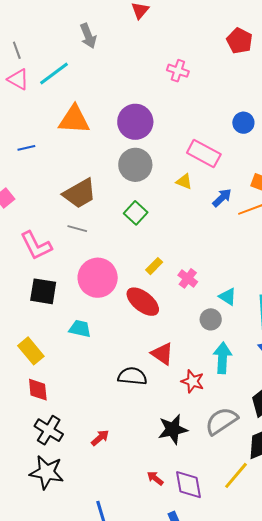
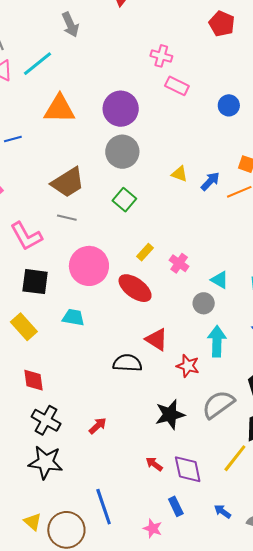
pink rectangle: (204, 154) -> (177, 86), moved, size x0.7
yellow triangle: (184, 182) -> (179, 174), moved
yellow rectangle: (31, 351) -> (24, 327), moved

